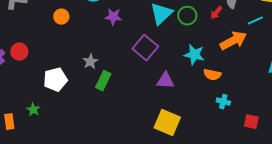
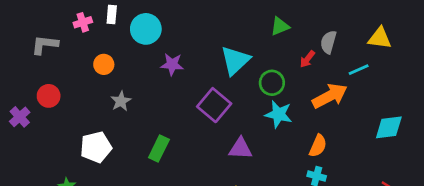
green circle: (187, 16) -> (272, 83), moved
red circle: (19, 52) -> (49, 96), moved
gray star: (90, 62) -> (121, 101), moved
orange semicircle: (212, 75) -> (318, 146), moved, turned -78

